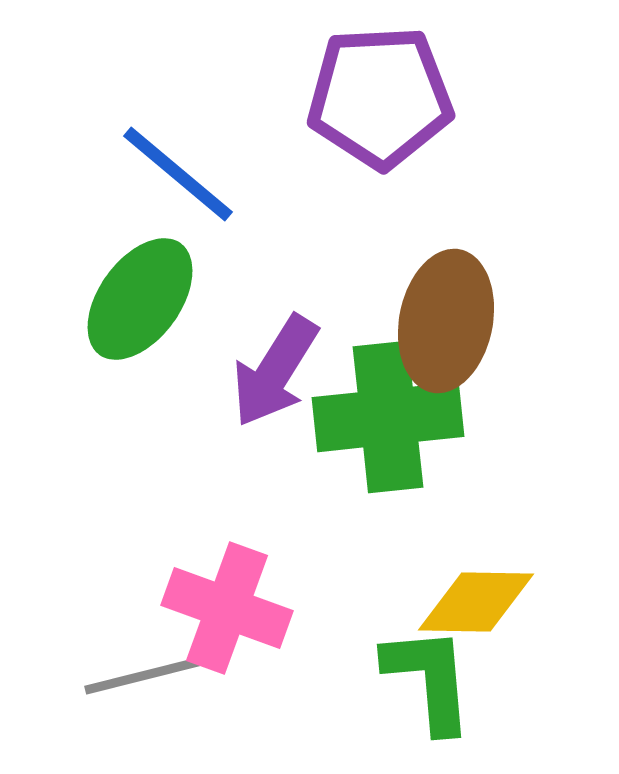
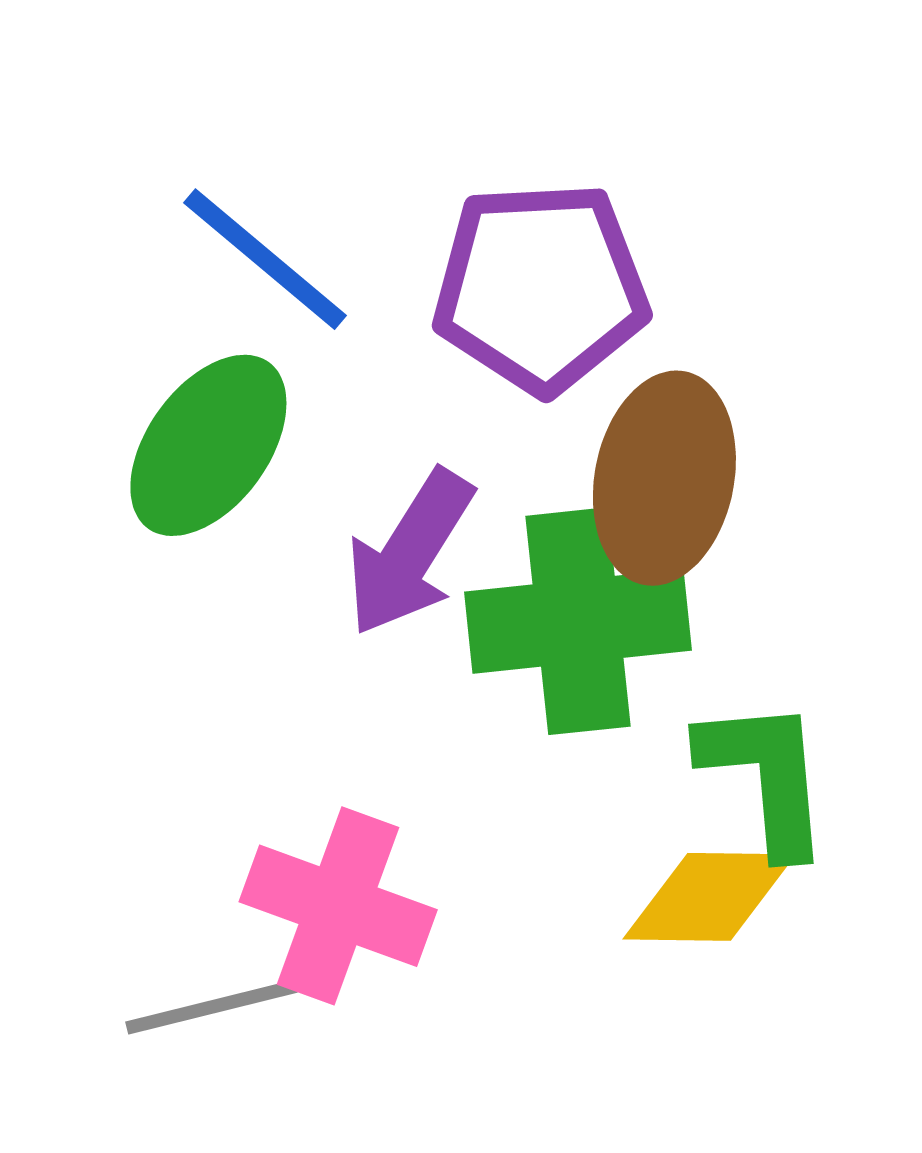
purple pentagon: (380, 97) -> (541, 287), moved
green L-shape: (429, 679) -> (766, 776), moved

